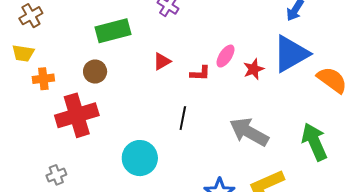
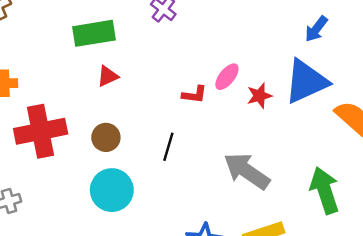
red triangle: (162, 61) -> (108, 76), moved
brown circle: (95, 72) -> (106, 137), moved

